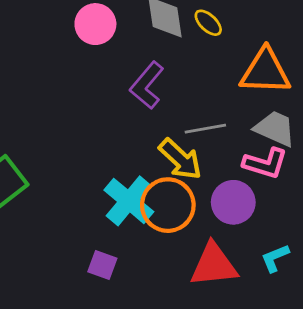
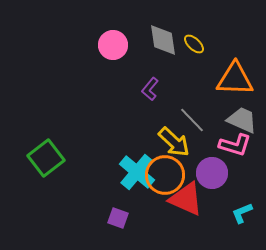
purple L-shape: (147, 85) -> (150, 89), size x0.7
gray line: (205, 129) -> (192, 120), turned 56
red triangle: (214, 265) -> (186, 199), moved, turned 30

